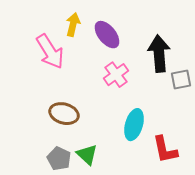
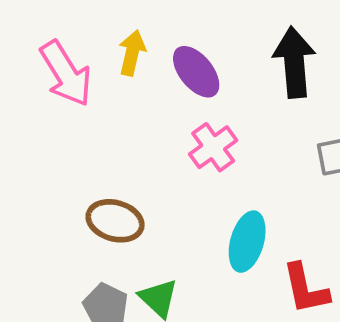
pink arrow: (50, 52) -> (66, 74), moved
black arrow: (159, 54) -> (294, 62), moved

